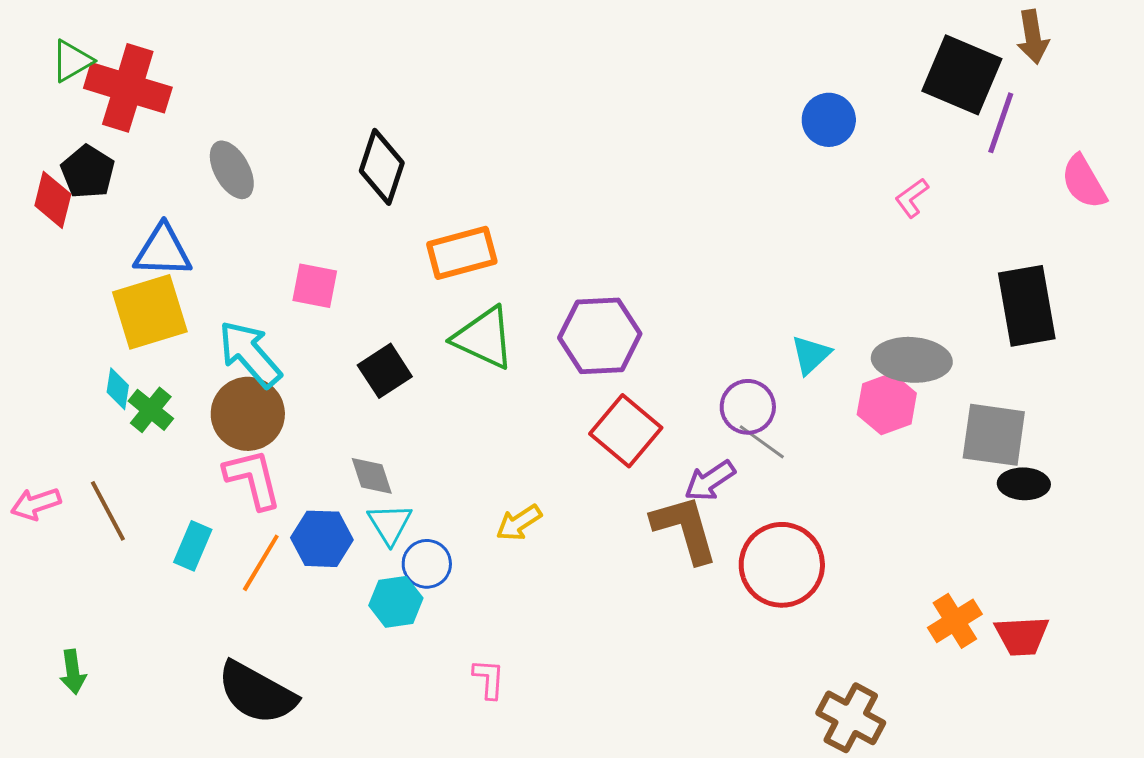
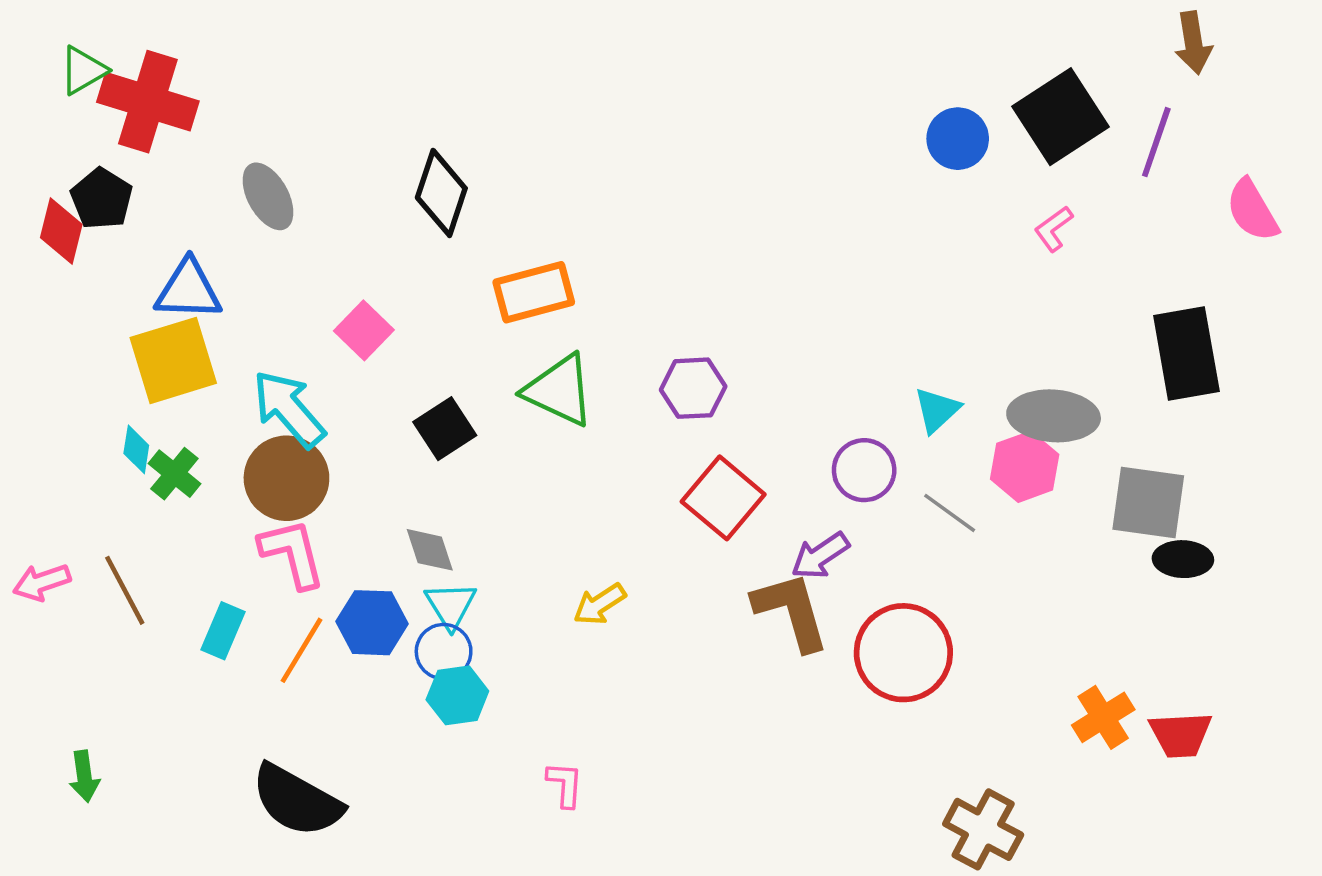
black square: (962, 75) -> (1060, 117), moved, turned 34
pink square: (315, 286) -> (364, 330), turned 33
purple hexagon: (600, 336) -> (693, 388), size x0.7
gray line: (762, 442) -> (950, 513), moved
blue circle: (427, 564) -> (444, 652), moved

